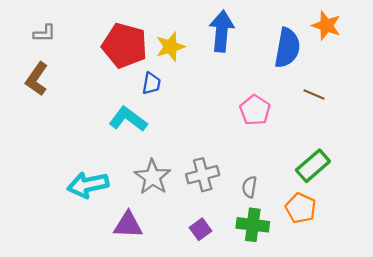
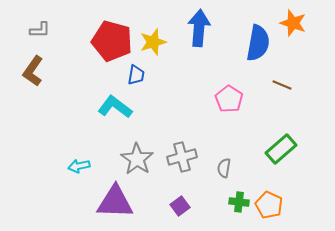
cyan arrow: (88, 185) -> (79, 166), size x0.6
orange pentagon: (301, 208) -> (269, 205), moved
purple triangle: (128, 225) -> (115, 202), size x1.4
green cross: (253, 225) -> (239, 202), moved, size x0.7

